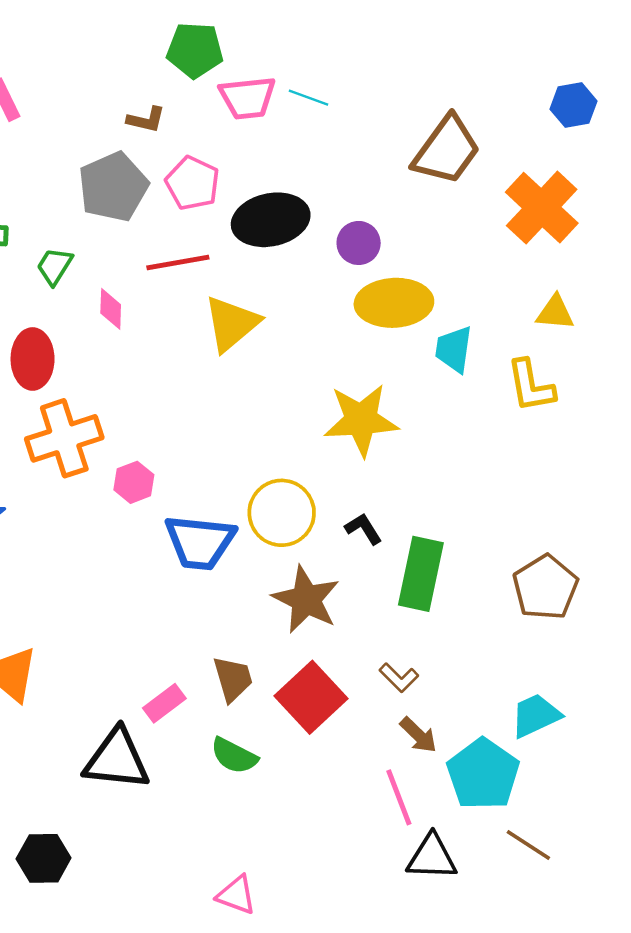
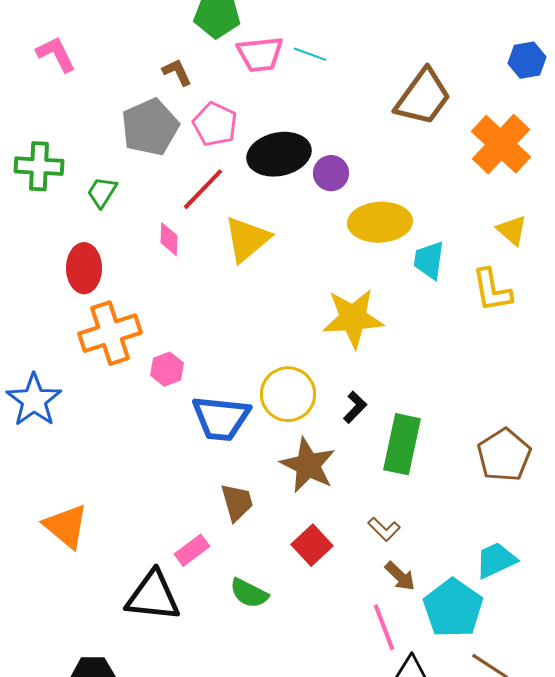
brown L-shape: (146, 120) -> (177, 72), turned -128
purple circle: (359, 243) -> (331, 173), moved
red line: (178, 263) -> (203, 189), turned -36
pink diamond: (111, 309) -> (169, 239), moved
yellow triangle: (555, 313) -> (512, 230), turned 36
black L-shape: (363, 529) -> (355, 407), turned 76
brown trapezoid: (233, 679) -> (237, 502), moved
red square: (311, 697) -> (312, 545), size x0.7

